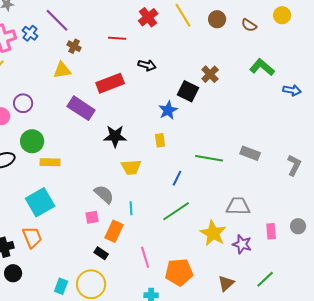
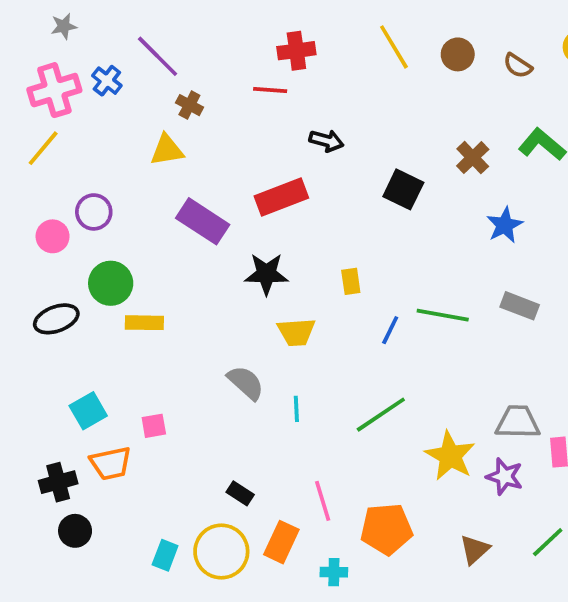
red cross: (148, 17) -> (296, 51), moved, turned 30
brown cross: (210, 74) -> (473, 158), moved
red rectangle: (110, 83) -> (281, 197), moved
blue star: (168, 110) -> (505, 225), moved
blue line: (177, 178) -> (390, 330), moved
cyan square: (40, 202) -> (88, 411), moved, size x0.7
gray trapezoid: (238, 206) -> (518, 422), moved
pink square: (92, 217) -> (154, 426), moved
orange rectangle: (114, 231) -> (281, 542), moved
orange trapezoid: (32, 237) -> (111, 463), turned 100

